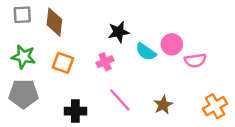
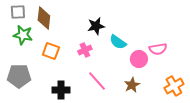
pink circle: (172, 44) -> (139, 59), moved
green star: (23, 57) -> (23, 35), moved

